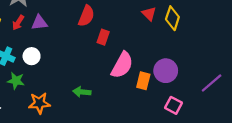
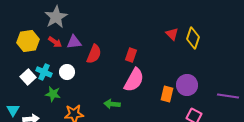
red semicircle: (86, 16) -> (94, 54), moved
red arrow: (18, 23) -> (55, 42), turned -88
pink semicircle: (122, 65) -> (134, 80), moved
purple line: (212, 83) -> (228, 96), turned 50

